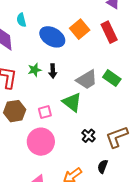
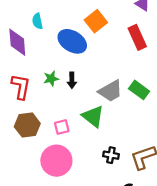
orange square: (80, 29) -> (96, 21), moved
black cross: (88, 136) -> (111, 155), turned -32

